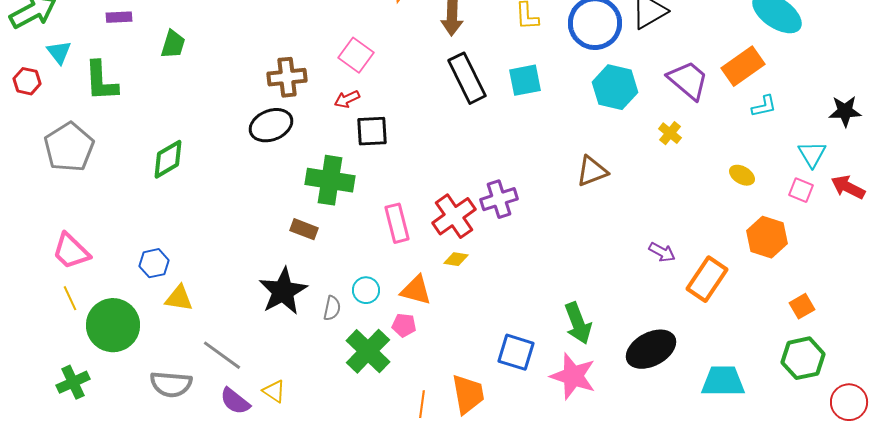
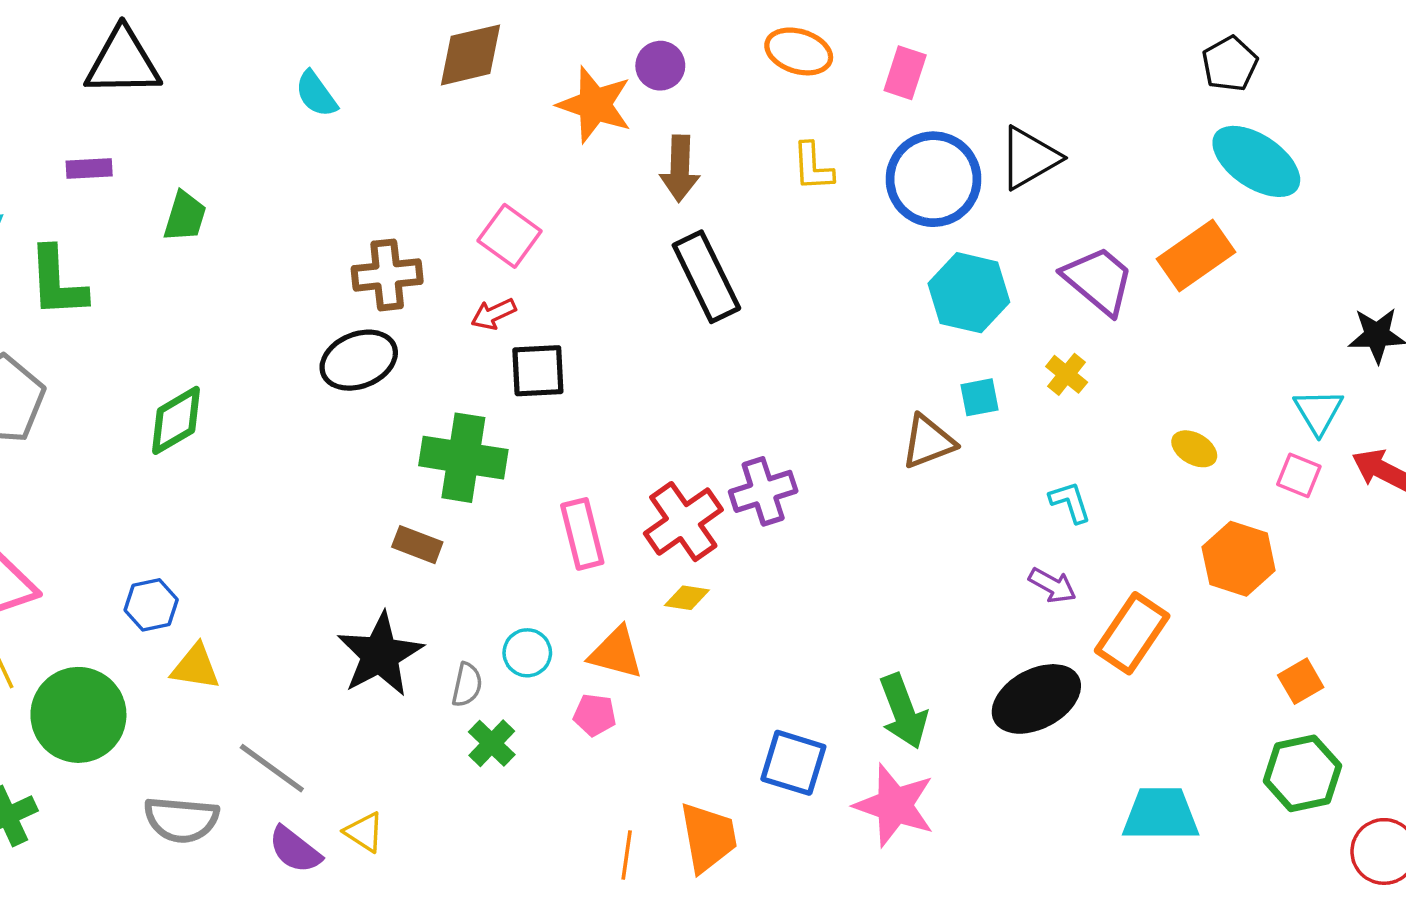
cyan square: (525, 80) -> (980, 397), moved, size x0.7
cyan L-shape: (764, 106) -> (1070, 502), moved, turned -96
black ellipse: (651, 349) -> (1036, 699), moved
green cross: (368, 351) -> (492, 743), moved, size x0.6

